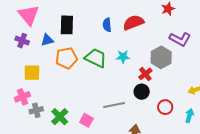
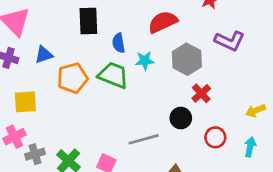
black rectangle: (67, 25) -> (88, 21), moved
blue semicircle: (107, 25) -> (119, 43), moved
cyan star: (123, 57) -> (145, 61), moved
gray hexagon: (161, 57) -> (187, 59), moved
red cross: (145, 74) -> (201, 93), moved

